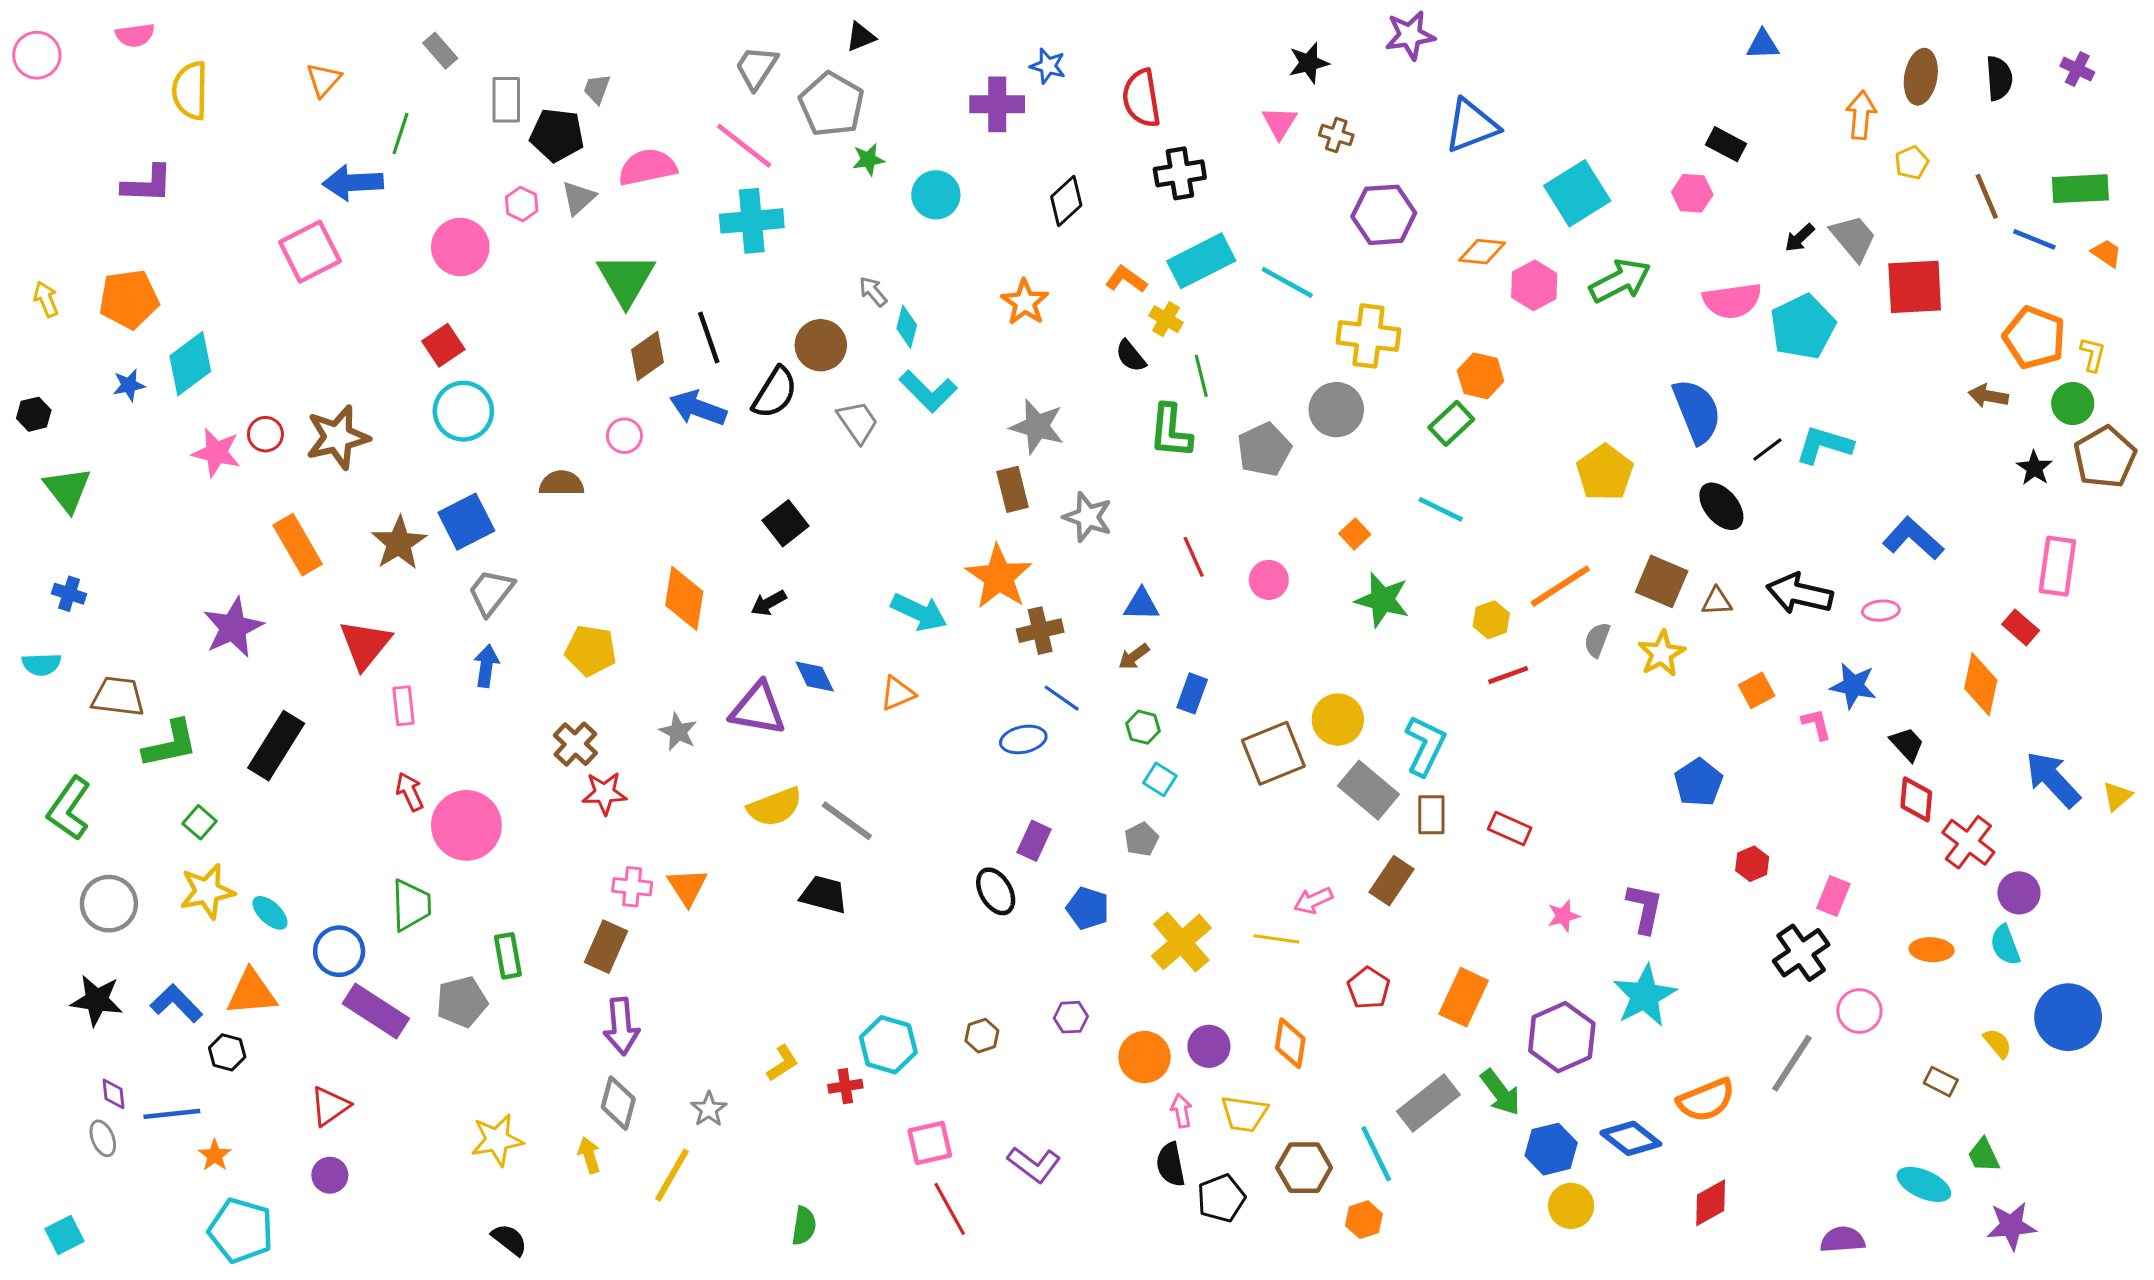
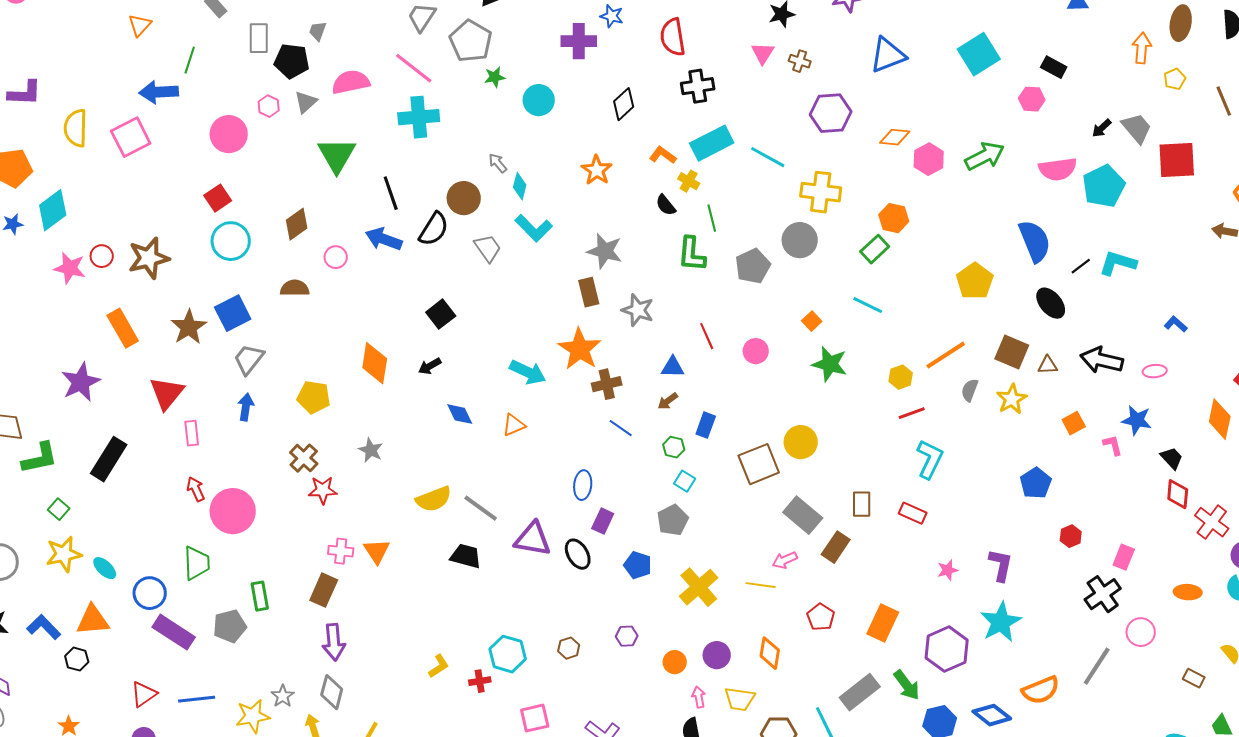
yellow semicircle: (190, 91) -> (76, 128), moved
cyan square: (1577, 193) -> (979, 54), moved
brown diamond: (647, 356) -> (297, 224), moved
blue L-shape: (1913, 538) -> (1176, 324), size x0.6
purple triangle: (758, 709) -> (533, 539), moved
blue ellipse: (1023, 739) -> (583, 485), moved, turned -72
cyan L-shape: (1425, 746) -> (930, 459), moved
gray rectangle: (1369, 790) -> (803, 515), moved
gray pentagon: (1141, 839) -> (673, 520), size x1.4
orange circle: (1145, 1057) -> (675, 662), size x0.7
gray star: (709, 1109) -> (283, 696), moved
blue line: (172, 1114) -> (197, 699), moved

